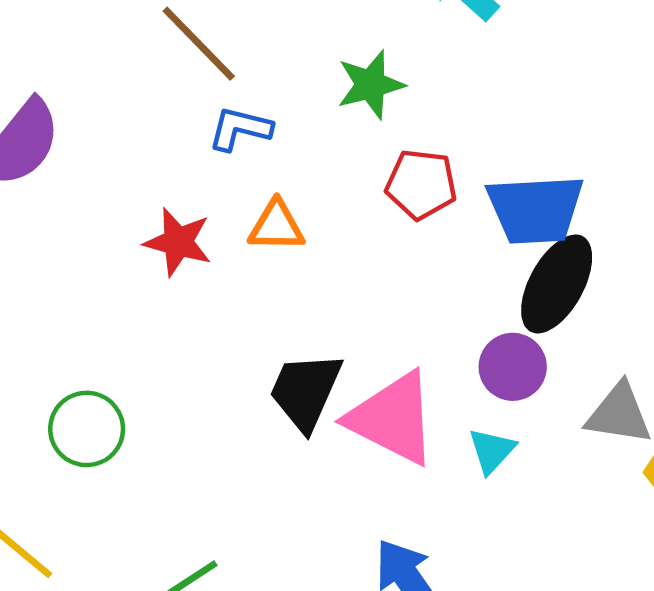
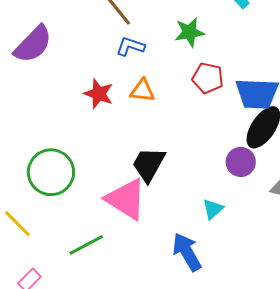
pink triangle: (392, 418) -> (126, 199), moved
green circle: (87, 429) -> (51, 172), size x1.4
cyan triangle: (492, 451) -> (213, 209), moved

